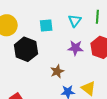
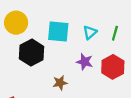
cyan square: (46, 26) -> (58, 32), size x1.5

